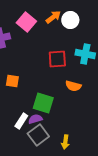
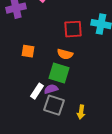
orange semicircle: (73, 86) -> (65, 54), moved
gray square: (38, 135) -> (54, 105), turned -35

